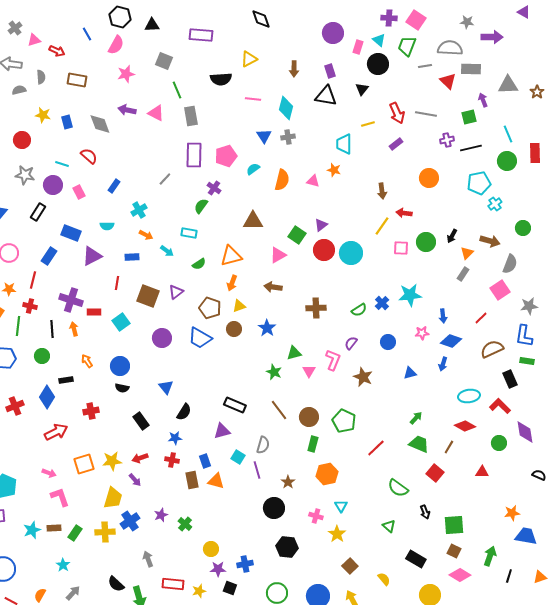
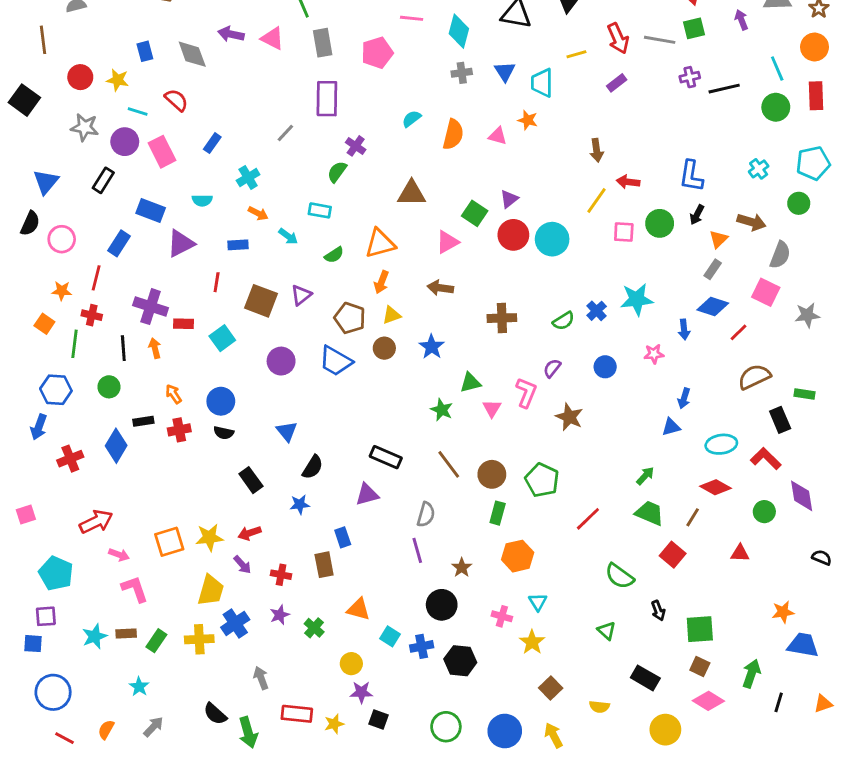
yellow star: (43, 115) -> (118, 80), moved
green square: (469, 117) -> (694, 28), moved
blue triangle: (264, 136) -> (505, 71), moved
pink pentagon: (226, 156) -> (377, 53), moved
orange circle: (429, 178) -> (815, 47), moved
cyan pentagon: (479, 183) -> (813, 163), moved
pink rectangle: (79, 192) -> (162, 152), size x1.5
pink square: (500, 290) -> (766, 292), turned -30
blue L-shape: (524, 336) -> (691, 176), moved
blue diamond: (451, 341) -> (713, 307), moved
blue triangle: (410, 373) -> (671, 427), moved
red cross: (91, 411) -> (179, 430), moved
red arrow: (56, 432) -> (96, 522), moved
cyan square: (238, 457) -> (390, 636), moved
red cross: (172, 460) -> (281, 575), moved
orange triangle: (216, 481) -> (358, 609), moved
blue cross: (245, 564) -> (422, 646), moved
yellow semicircle: (384, 579) -> (599, 707), turned 136

